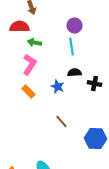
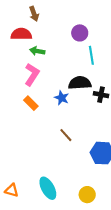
cyan line: (72, 47) -> (91, 55), moved
black semicircle: (74, 73) -> (80, 83), size x1.5

